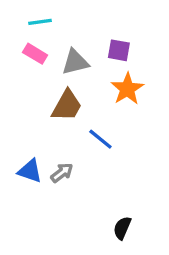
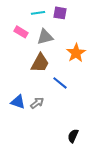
cyan line: (40, 22) -> (38, 13), moved
purple square: (119, 50) -> (60, 13), moved

